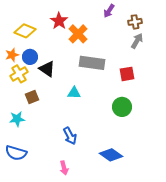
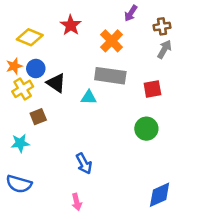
orange cross: (78, 34) -> (112, 41), moved
cyan triangle: (74, 93) -> (89, 97), moved
blue diamond: (111, 155) -> (160, 195), moved, turned -60

